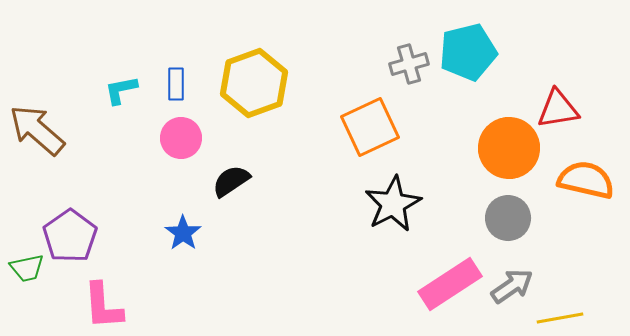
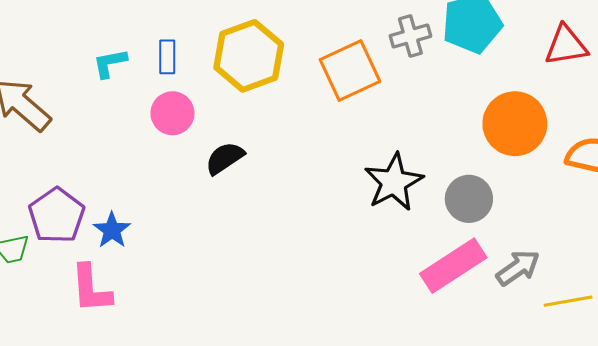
red triangle: (558, 109) -> (566, 45), moved
orange square: (370, 127) -> (350, 70), moved
gray circle: (508, 218) -> (469, 199), moved
blue star: (183, 233) -> (112, 230), moved

